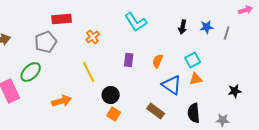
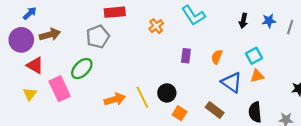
orange cross: (93, 37) -> (156, 26), moved
yellow line: (89, 72) -> (142, 97), moved
orange square: (114, 114) -> (180, 113), moved

